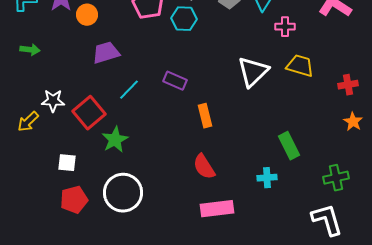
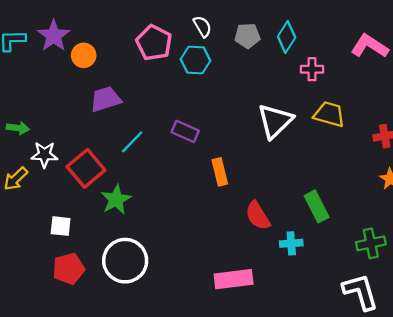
green arrow: (30, 50) -> (18, 128), moved
red semicircle: (204, 167) -> (258, 216), moved

